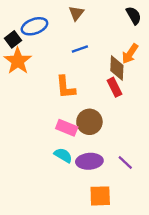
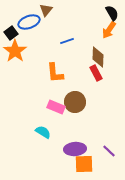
brown triangle: (76, 13) -> (46, 10), moved
orange arrow: (130, 54) -> (109, 30), moved
cyan semicircle: (63, 155) -> (43, 132), moved
purple ellipse: (89, 161) -> (75, 149), moved
purple line: (125, 162) -> (109, 151), moved

